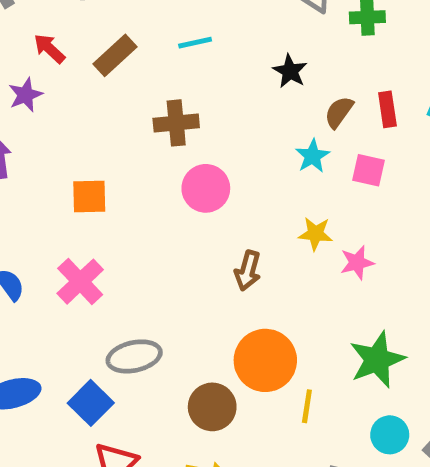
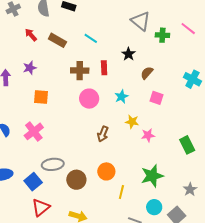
cyan line: (195, 43) -> (91, 38), turned 40
brown rectangle: (115, 55) -> (57, 40), turned 66
purple star: (25, 95) -> (30, 68), moved
red rectangle: (387, 109) -> (104, 68), moved
cyan star: (312, 156) -> (121, 97), moved
orange circle: (265, 360) -> (106, 171), size x0.7
brown circle: (212, 407) -> (76, 180), moved

